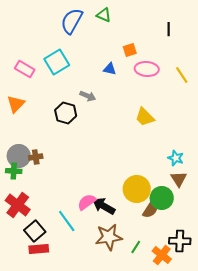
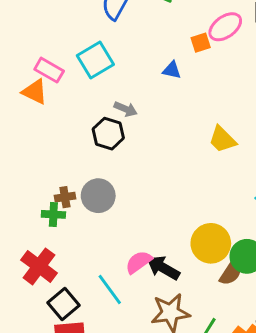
pink ellipse: (147, 69) -> (225, 27), moved, turned -40
gray arrow: (88, 96) -> (126, 109), moved
orange triangle: (16, 104) -> (35, 92), moved, turned -48
gray circle: (19, 156) -> (98, 196), moved
green cross: (14, 171) -> (53, 214), moved

